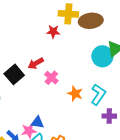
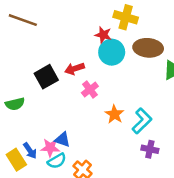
brown ellipse: (91, 21) -> (148, 48), moved
cyan circle: (102, 56) -> (112, 52), moved

